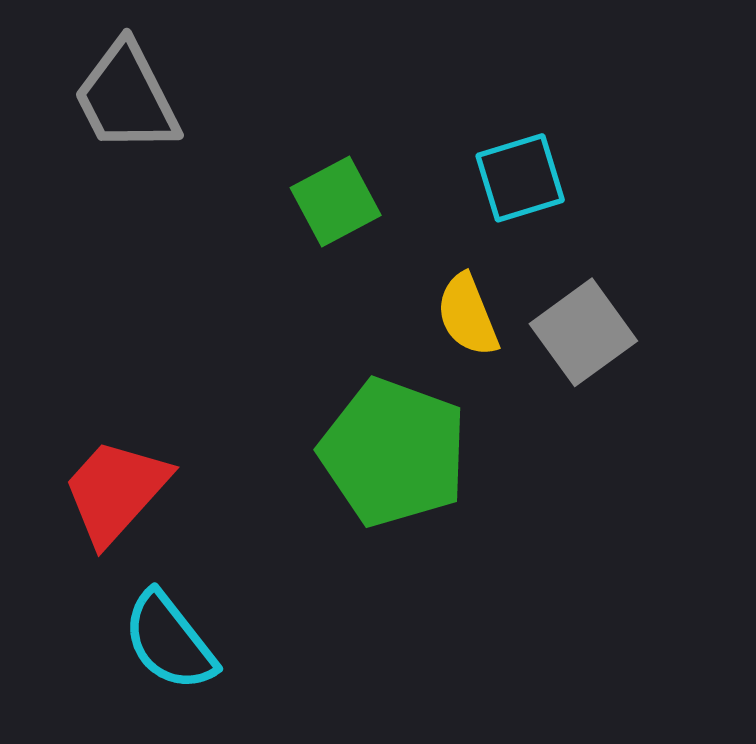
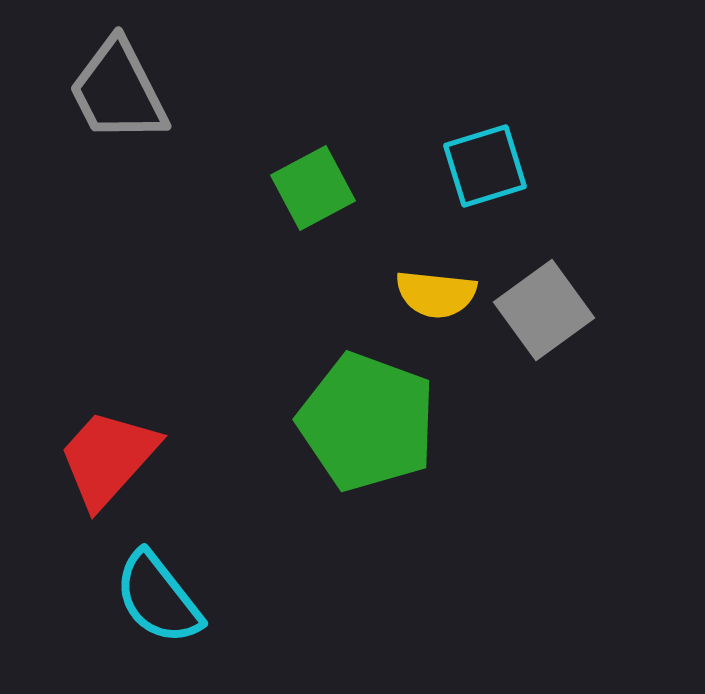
yellow semicircle: (468, 315) -> (436, 294), turned -62

